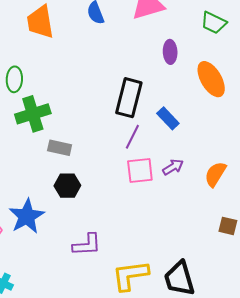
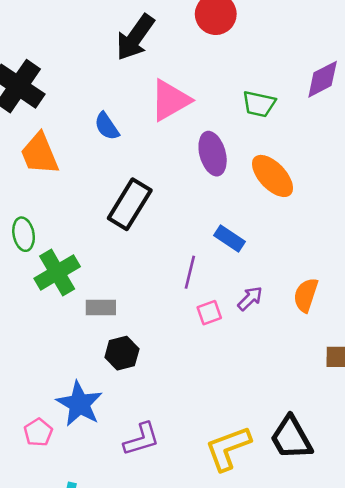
purple ellipse: (170, 52) -> (213, 154), size x1.4
black rectangle: (129, 98) -> (130, 204), moved, turned 30
pink square: (140, 171) -> (209, 313), size x0.7
purple L-shape: (87, 245) -> (142, 439), moved

